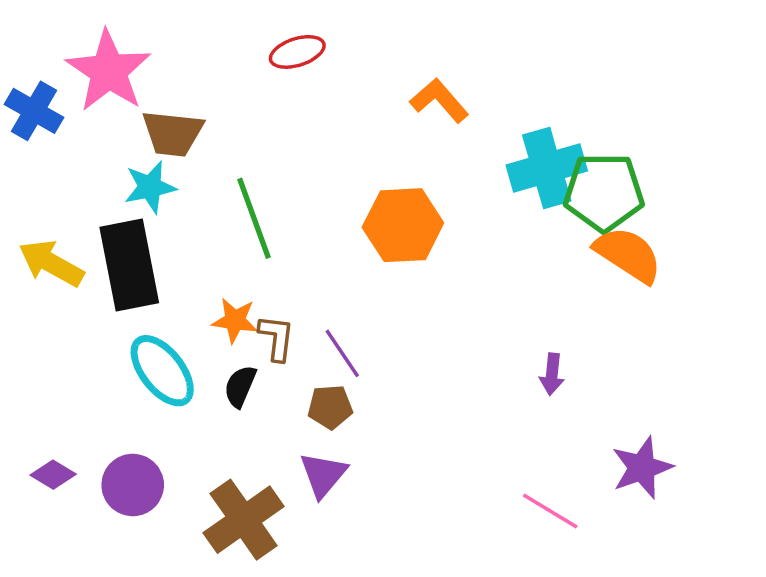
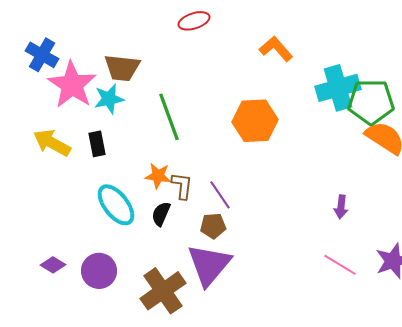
pink star: (108, 71) -> (72, 85), moved
black rectangle: (129, 265) -> (97, 144), size x0.5
purple triangle: (323, 475) -> (209, 265), size x1.6
pink line: (550, 511) -> (340, 265), moved

